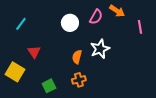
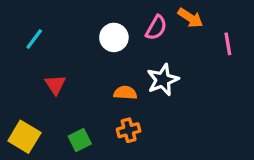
orange semicircle: (77, 57) -> (125, 93), turned 80
yellow square: (15, 72) -> (24, 137), moved

